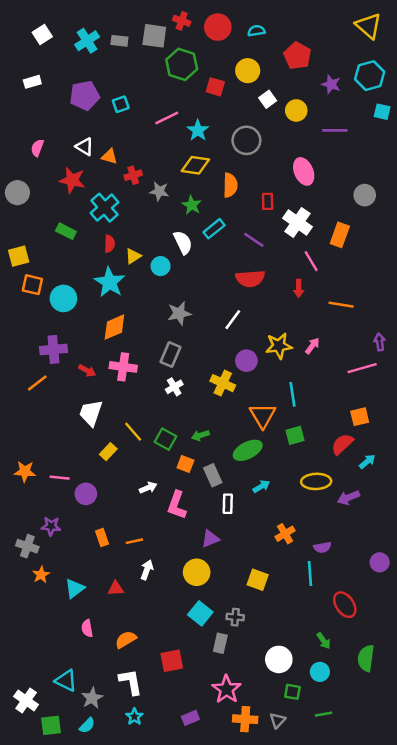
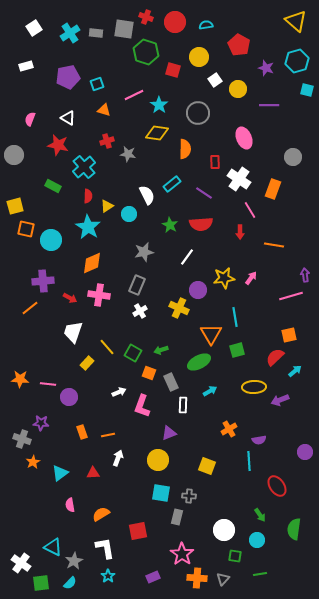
orange triangle: (109, 157) -> (104, 110), moved
green star: (192, 205) -> (170, 225), moved
cyan square: (200, 613) -> (161, 493), turned -30

